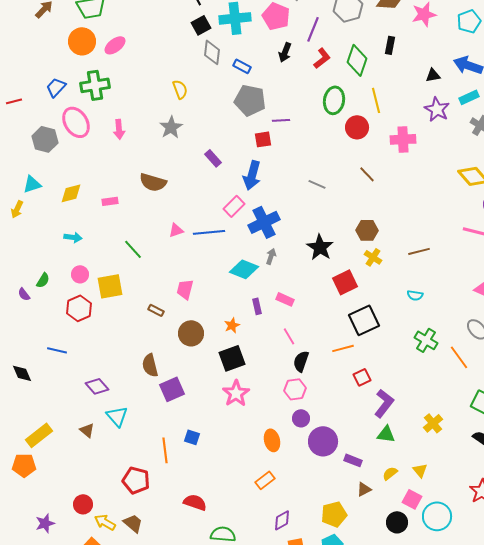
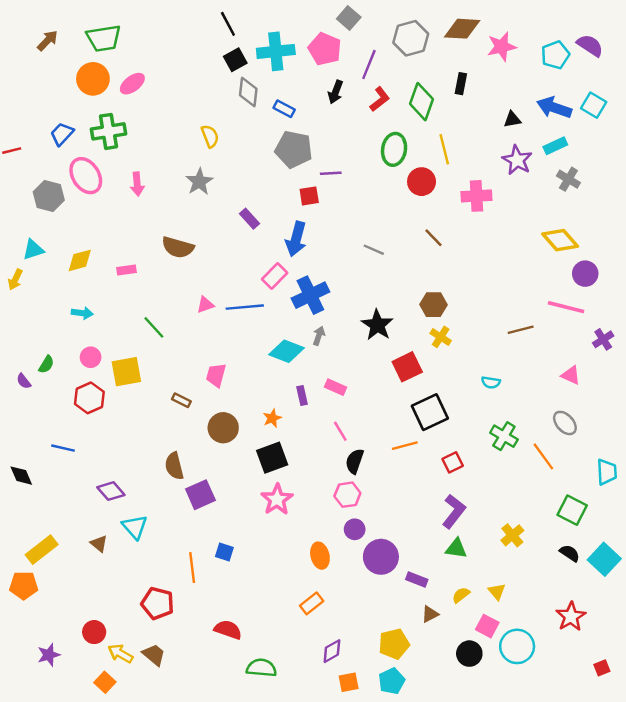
brown line: (419, 251) -> (521, 330), moved
red square: (362, 377) -> (453, 462), moved

